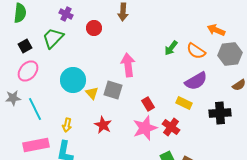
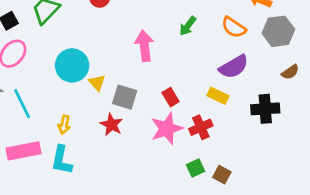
green arrow: (171, 48) -> (188, 26), moved
gray square: (113, 90) -> (125, 97), moved
red cross: (171, 127) -> (201, 127), turned 30

